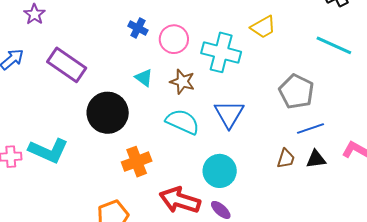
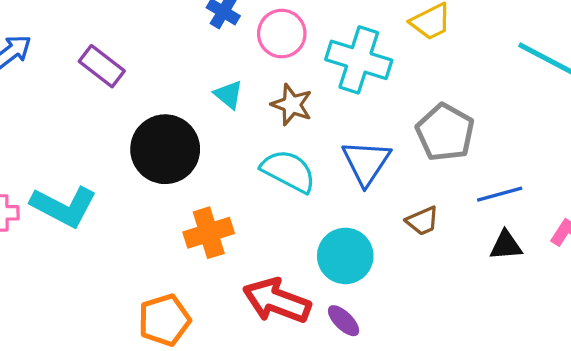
purple rectangle: (67, 65) -> (102, 66), size x0.7
gray pentagon: (296, 92) -> (445, 132), moved
brown trapezoid: (286, 159) -> (422, 221), moved, turned 45

